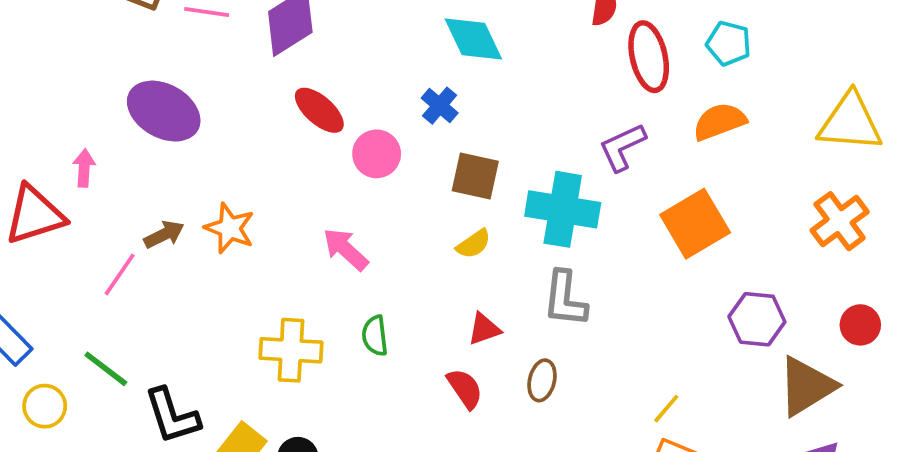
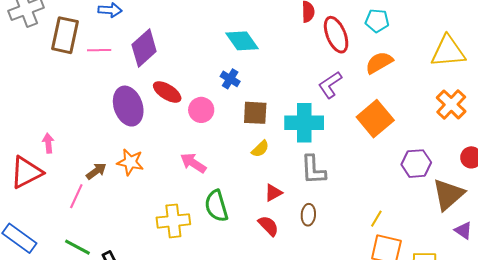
purple ellipse: (164, 111) -> (128, 106), moved, turned 51
green semicircle: (375, 336) -> (216, 206), size x1.5

